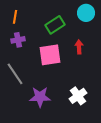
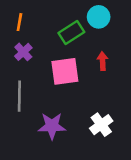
cyan circle: (86, 13) -> (99, 17), moved
purple cross: (18, 40) -> (23, 52), turned -32
gray line: (15, 74) -> (19, 96), turned 35

